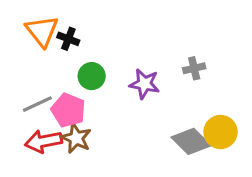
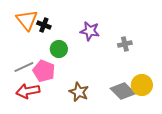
purple star: (144, 84) -> (90, 31), moved
brown star: (76, 138) -> (79, 92), moved

